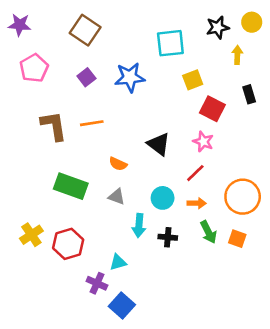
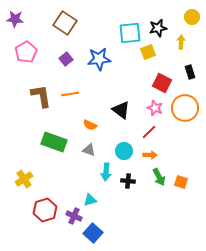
black star: (218, 27) -> (158, 28), moved
yellow square: (193, 80) -> (148, 52), moved
orange circle: (243, 197) -> (185, 108), moved
red hexagon: (68, 244) -> (45, 210), moved

